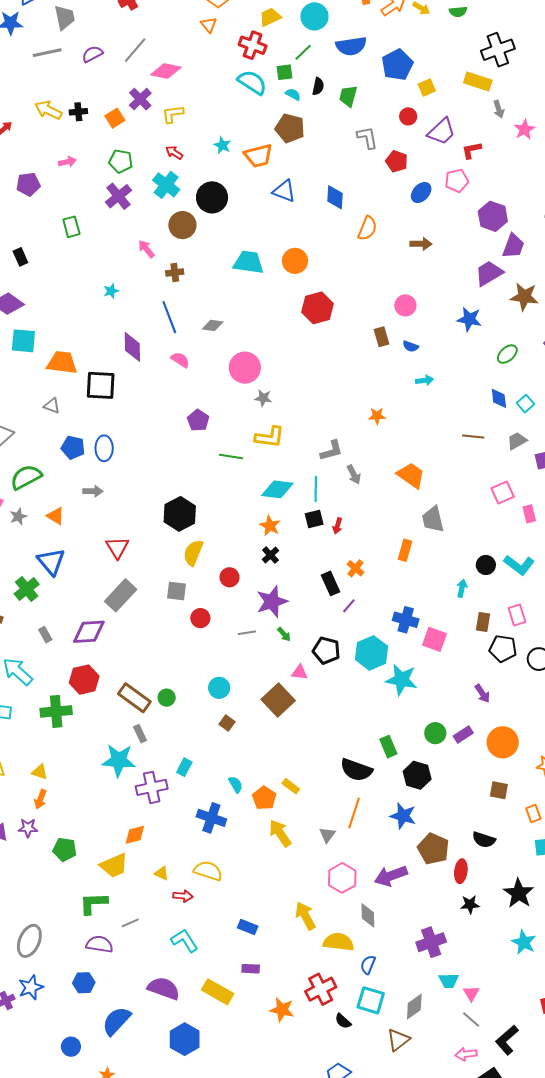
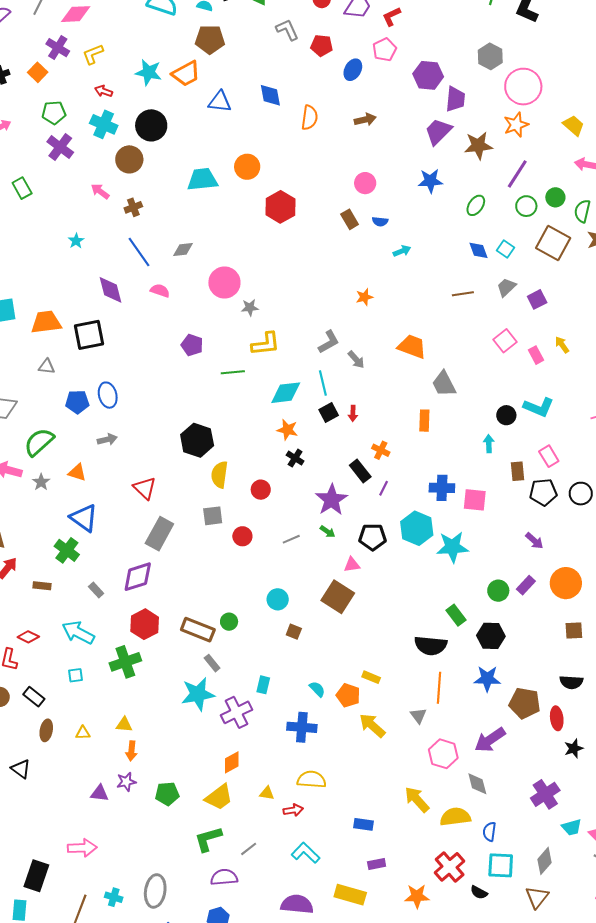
cyan star: (222, 145) -> (149, 72), size x1.5
purple star: (272, 602) -> (332, 500), moved

